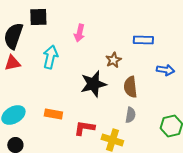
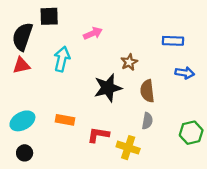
pink arrow: (79, 33) -> (93, 33), turned -126
blue rectangle: (143, 40) -> (173, 41), moved

